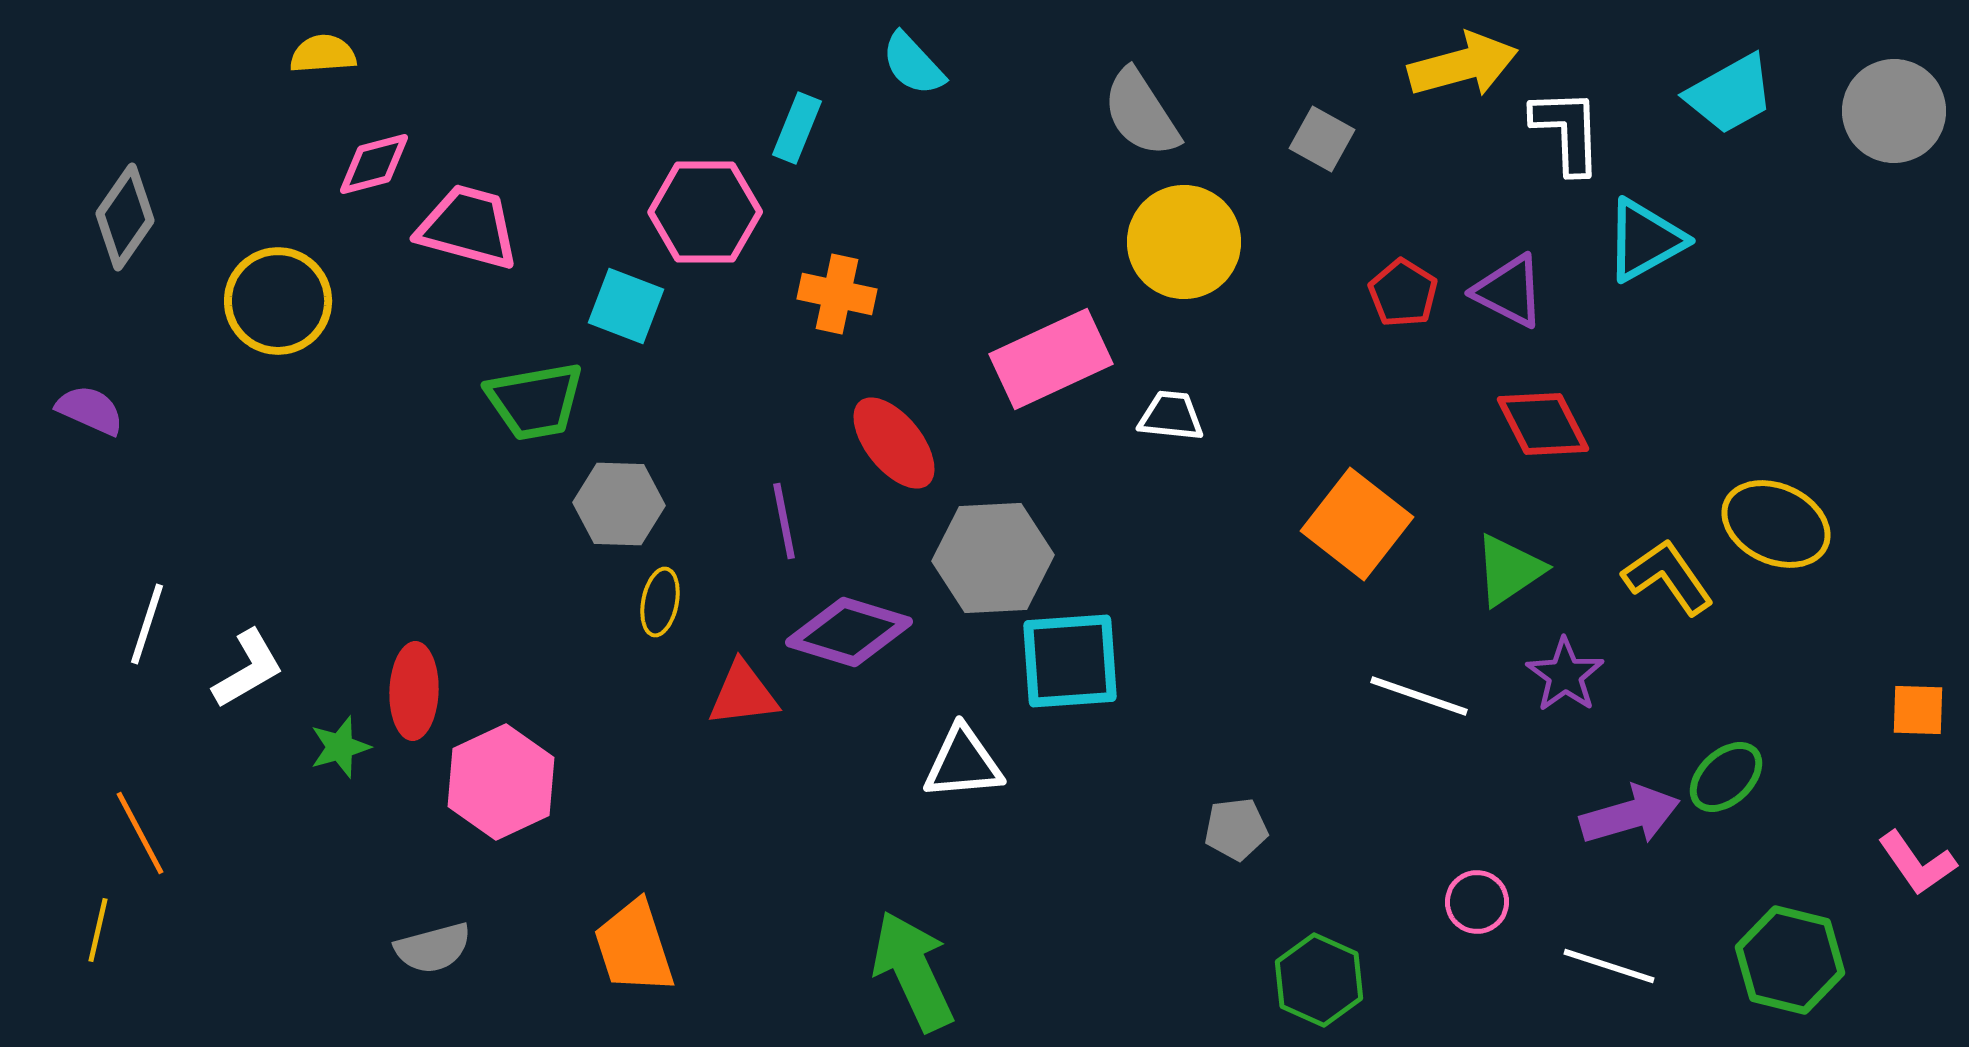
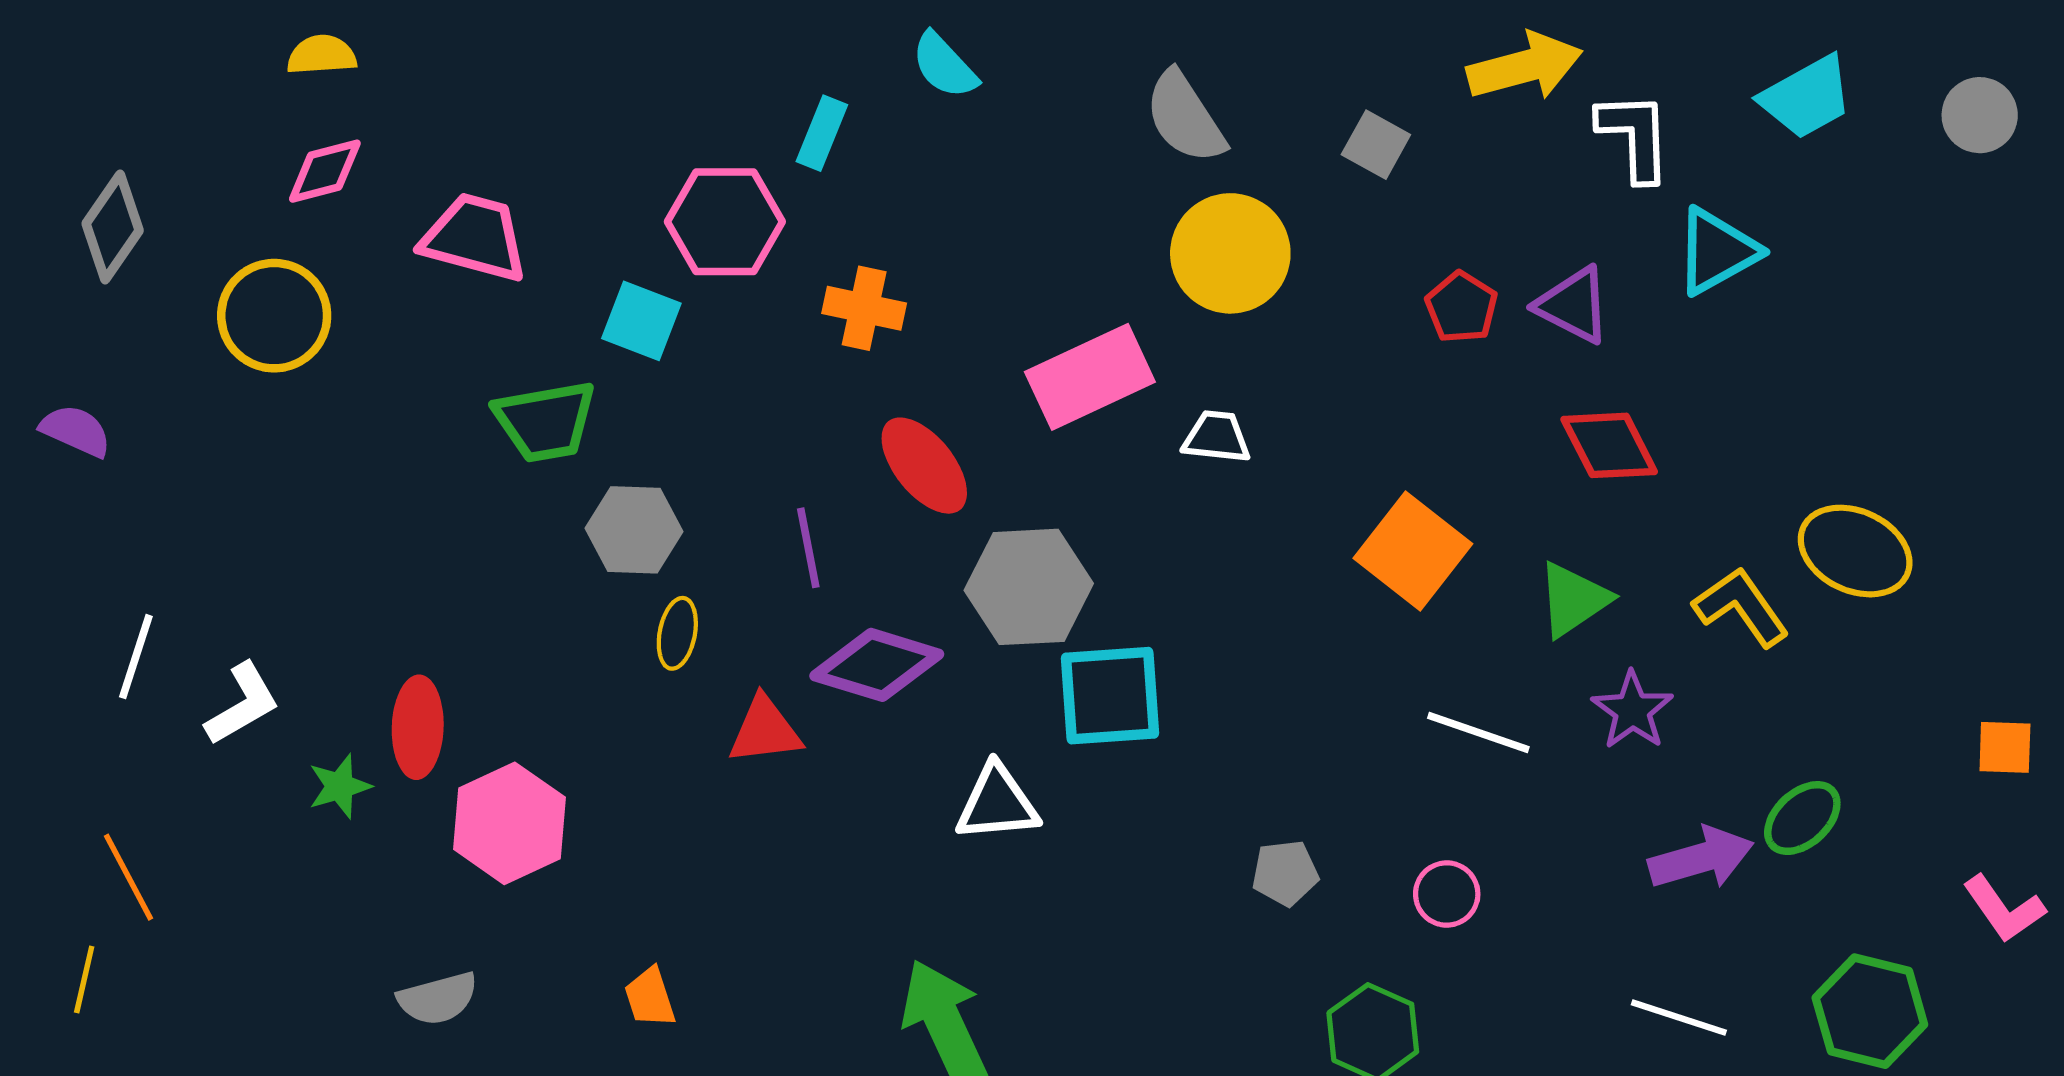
gray circle: (1894, 111) -> (1980, 115), size x0.7
pink diamond: (374, 164) -> (325, 171), moved
pink circle: (1477, 902) -> (1447, 894), moved
orange trapezoid: (634, 947) -> (650, 997), size x0.6

